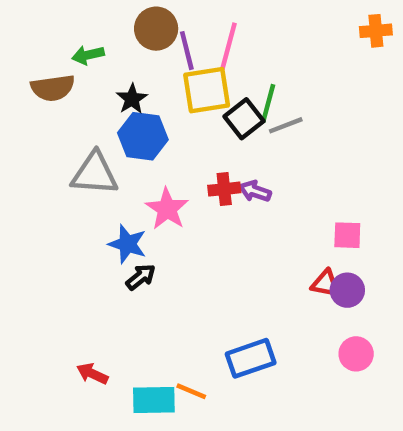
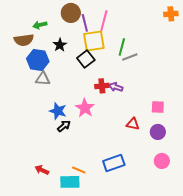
black square: (244, 119) -> (86, 59), moved
blue hexagon: (143, 136) -> (38, 60), moved
gray triangle: (95, 174) -> (43, 79), size x0.7
pink star: (167, 209) -> (85, 108), moved
red triangle: (325, 284) -> (133, 124), moved
orange line: (191, 391) -> (79, 170), moved

